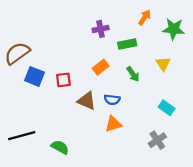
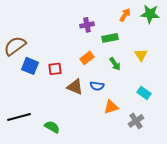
green star: (174, 29) -> (150, 14), moved
orange triangle: (113, 124) -> (111, 107), moved

